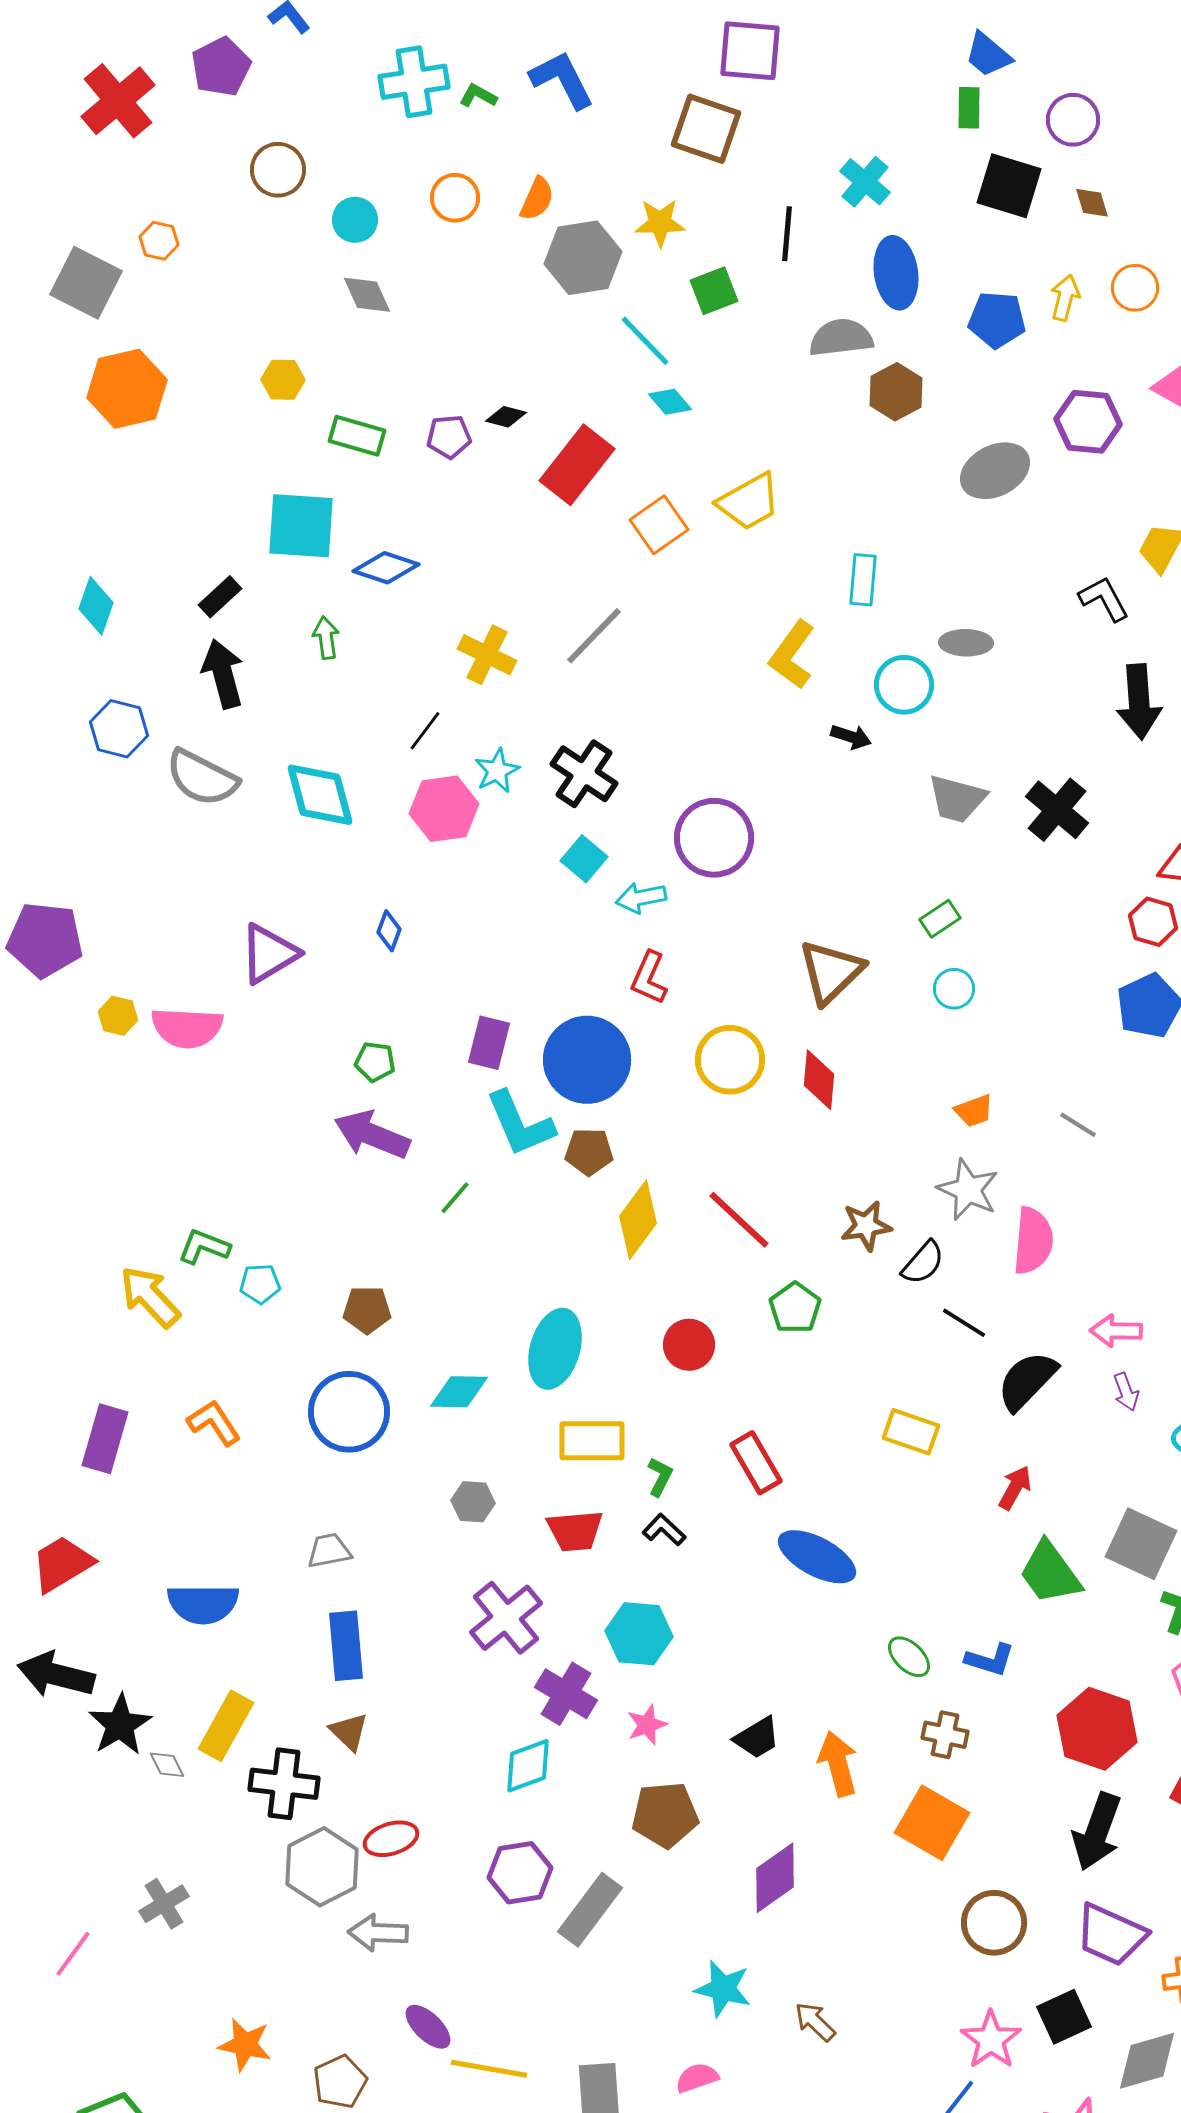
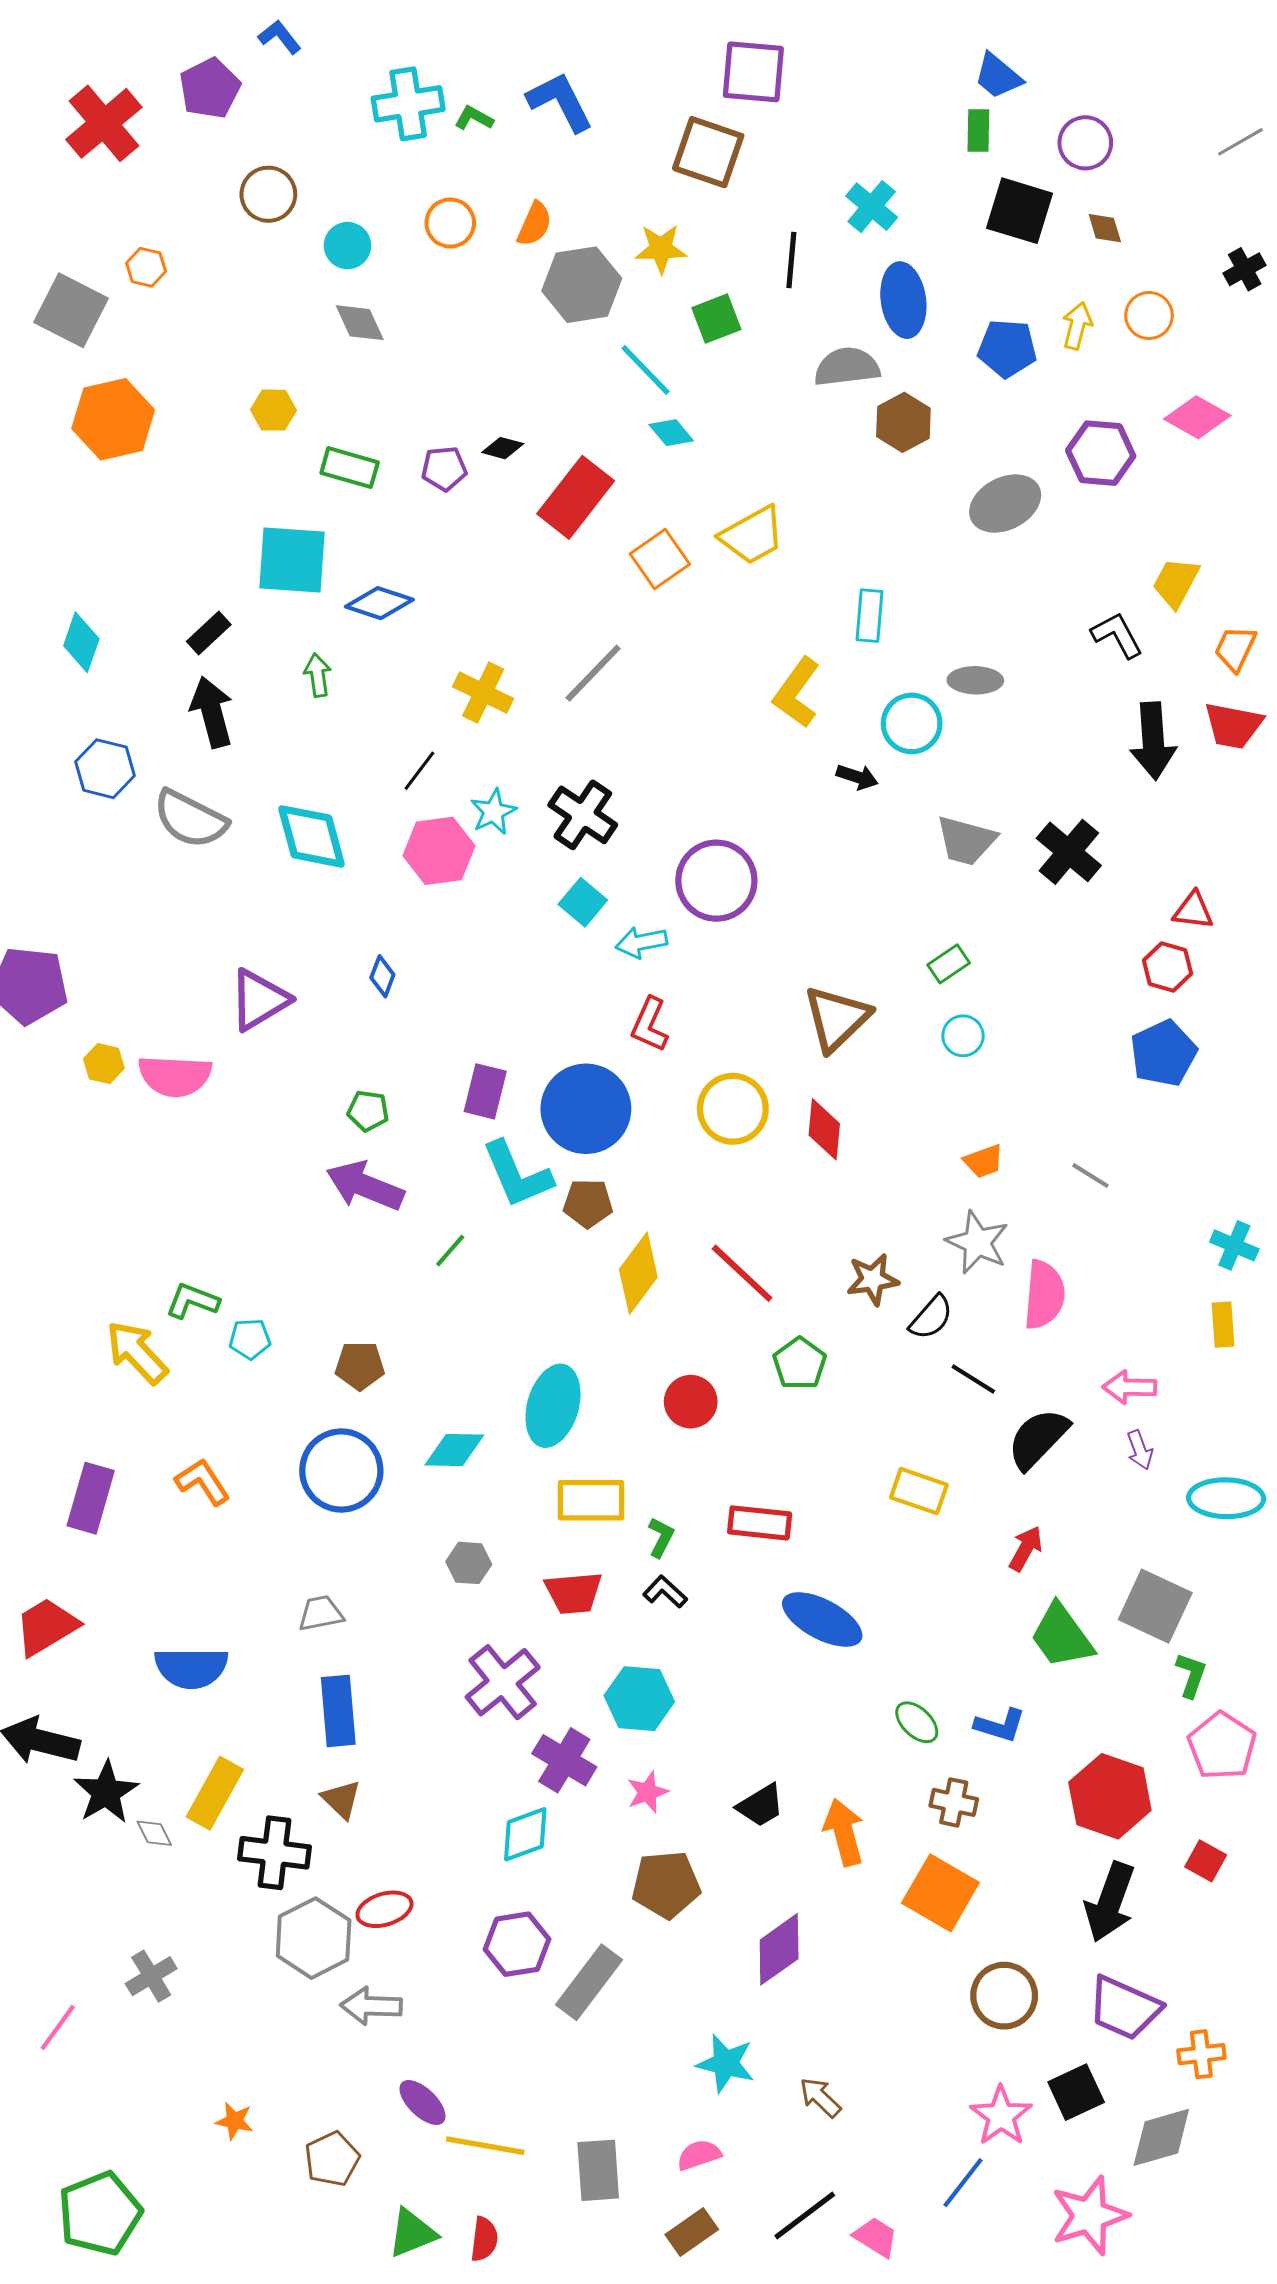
red rectangle: (756, 1463) -> (760, 1523), turned -54
orange star: (245, 2045) -> (234, 2121), size x0.7

